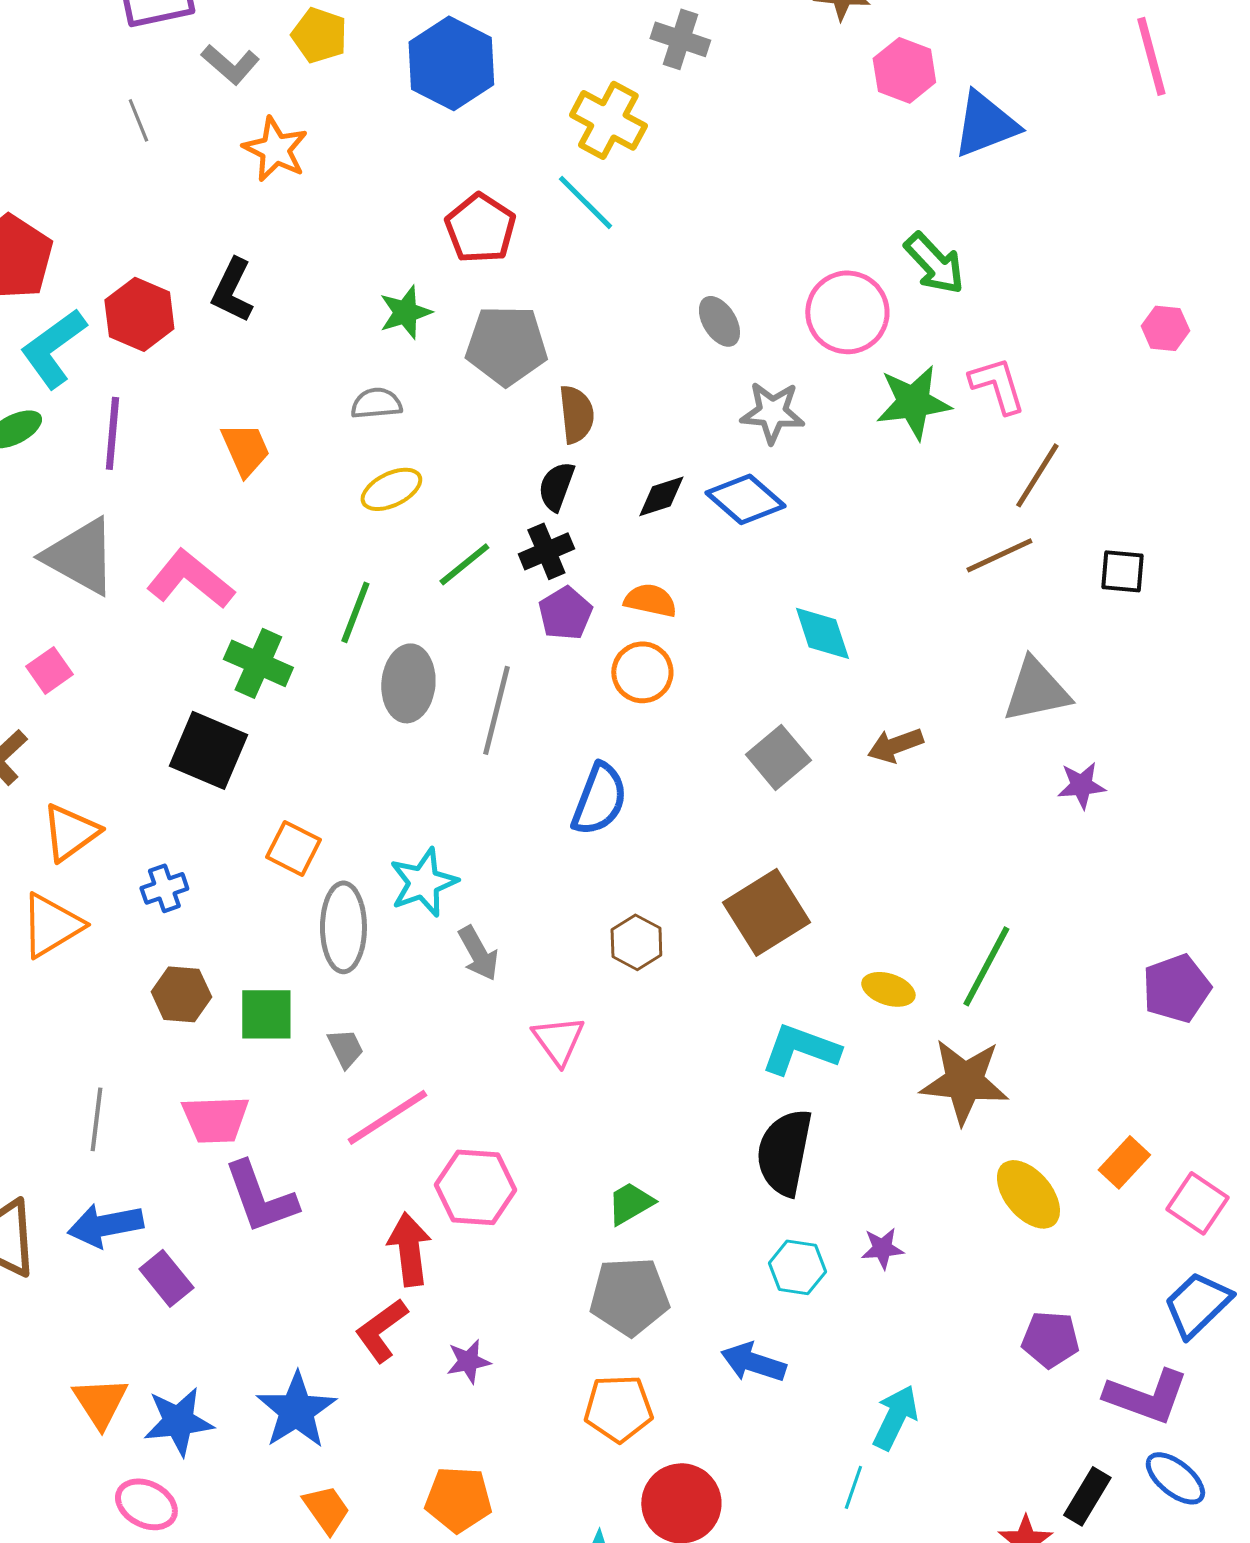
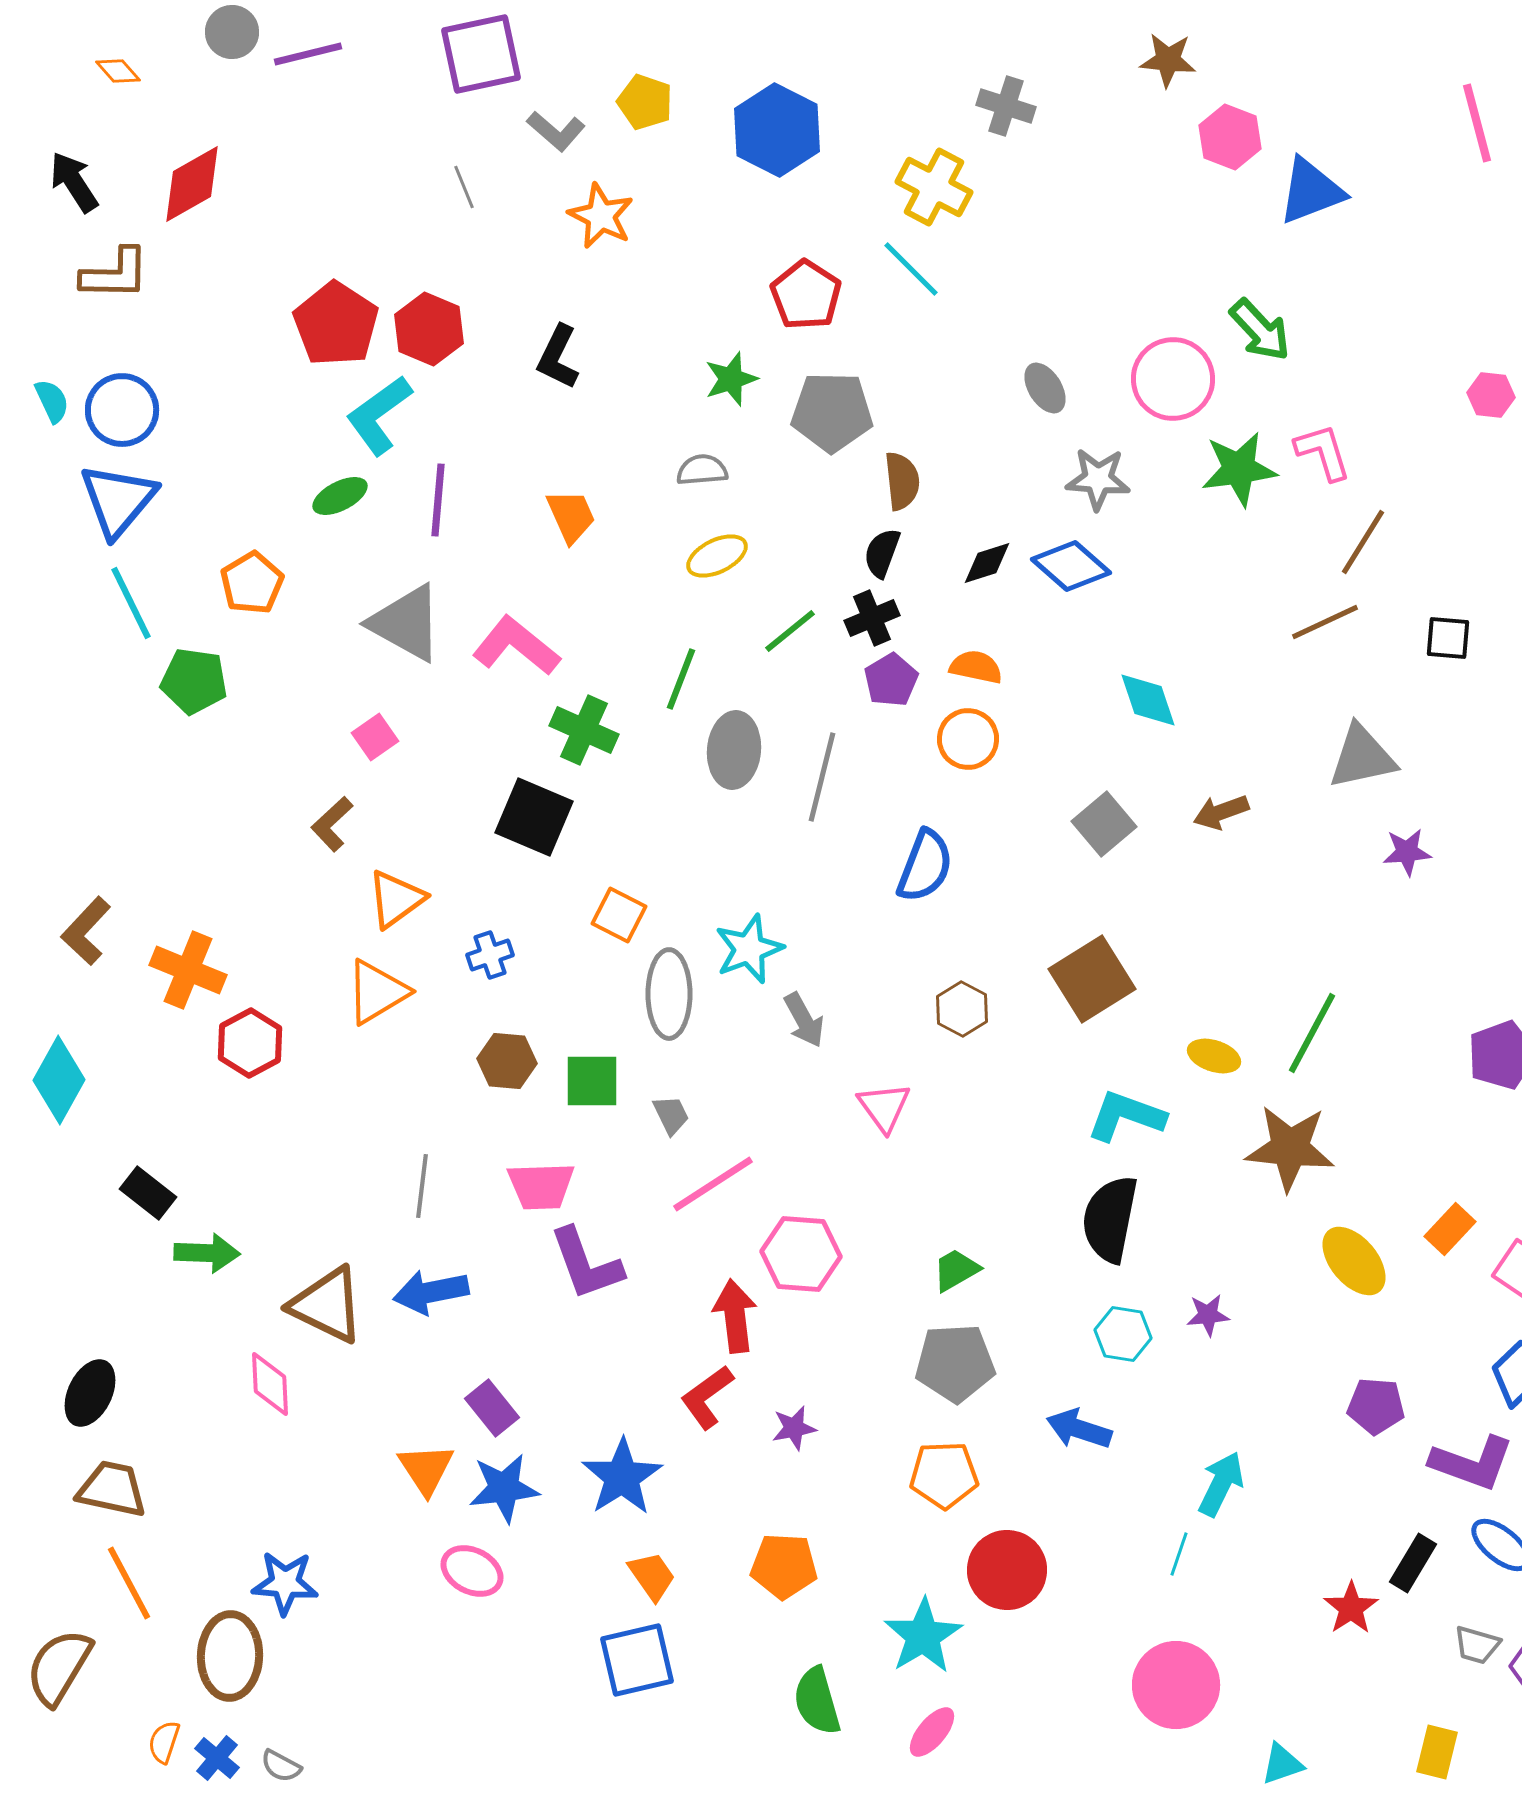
red hexagon: (139, 314) -> (429, 329), moved
purple rectangle: (166, 1278) -> (492, 1408), moved

